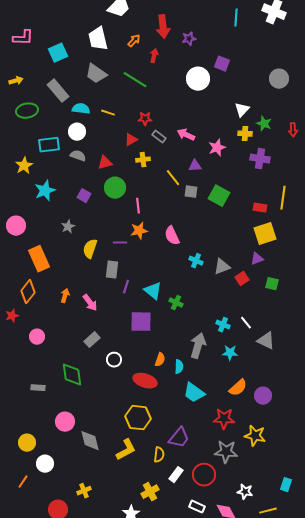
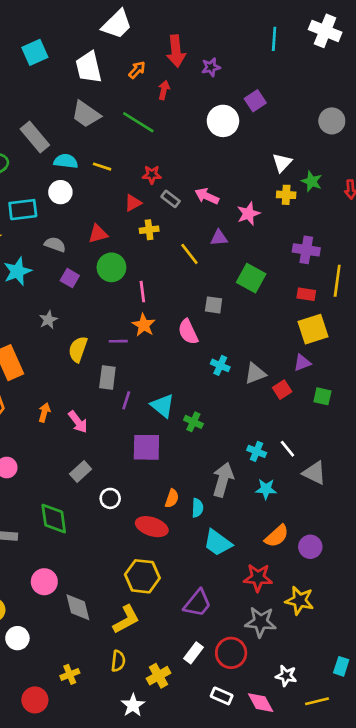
cyan square: (58, 53) -> (35, 52), moved
purple square: (222, 64) -> (255, 101), turned 35
gray semicircle: (78, 156) -> (55, 245), moved
purple cross: (260, 159) -> (306, 250), moved
gray square: (191, 192) -> (214, 305), moved
orange star: (139, 231) -> (144, 325), turned -30
yellow semicircle: (159, 455) -> (118, 661), moved

